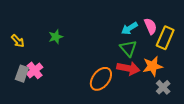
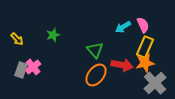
yellow rectangle: (165, 38) -> (145, 47), moved
green triangle: (128, 48) -> (95, 50), moved
gray cross: (163, 87) -> (155, 83), size x1.6

